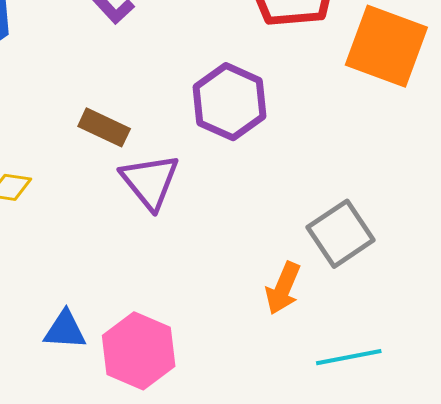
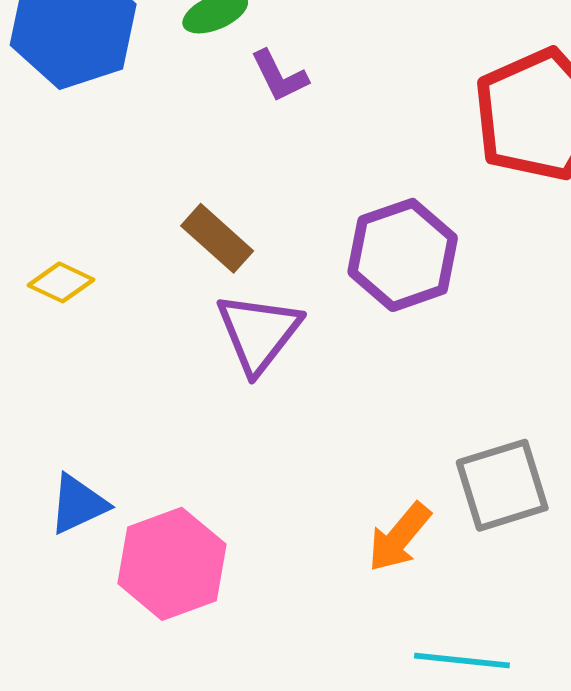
blue triangle: (65, 330) -> (78, 504), turned -45

